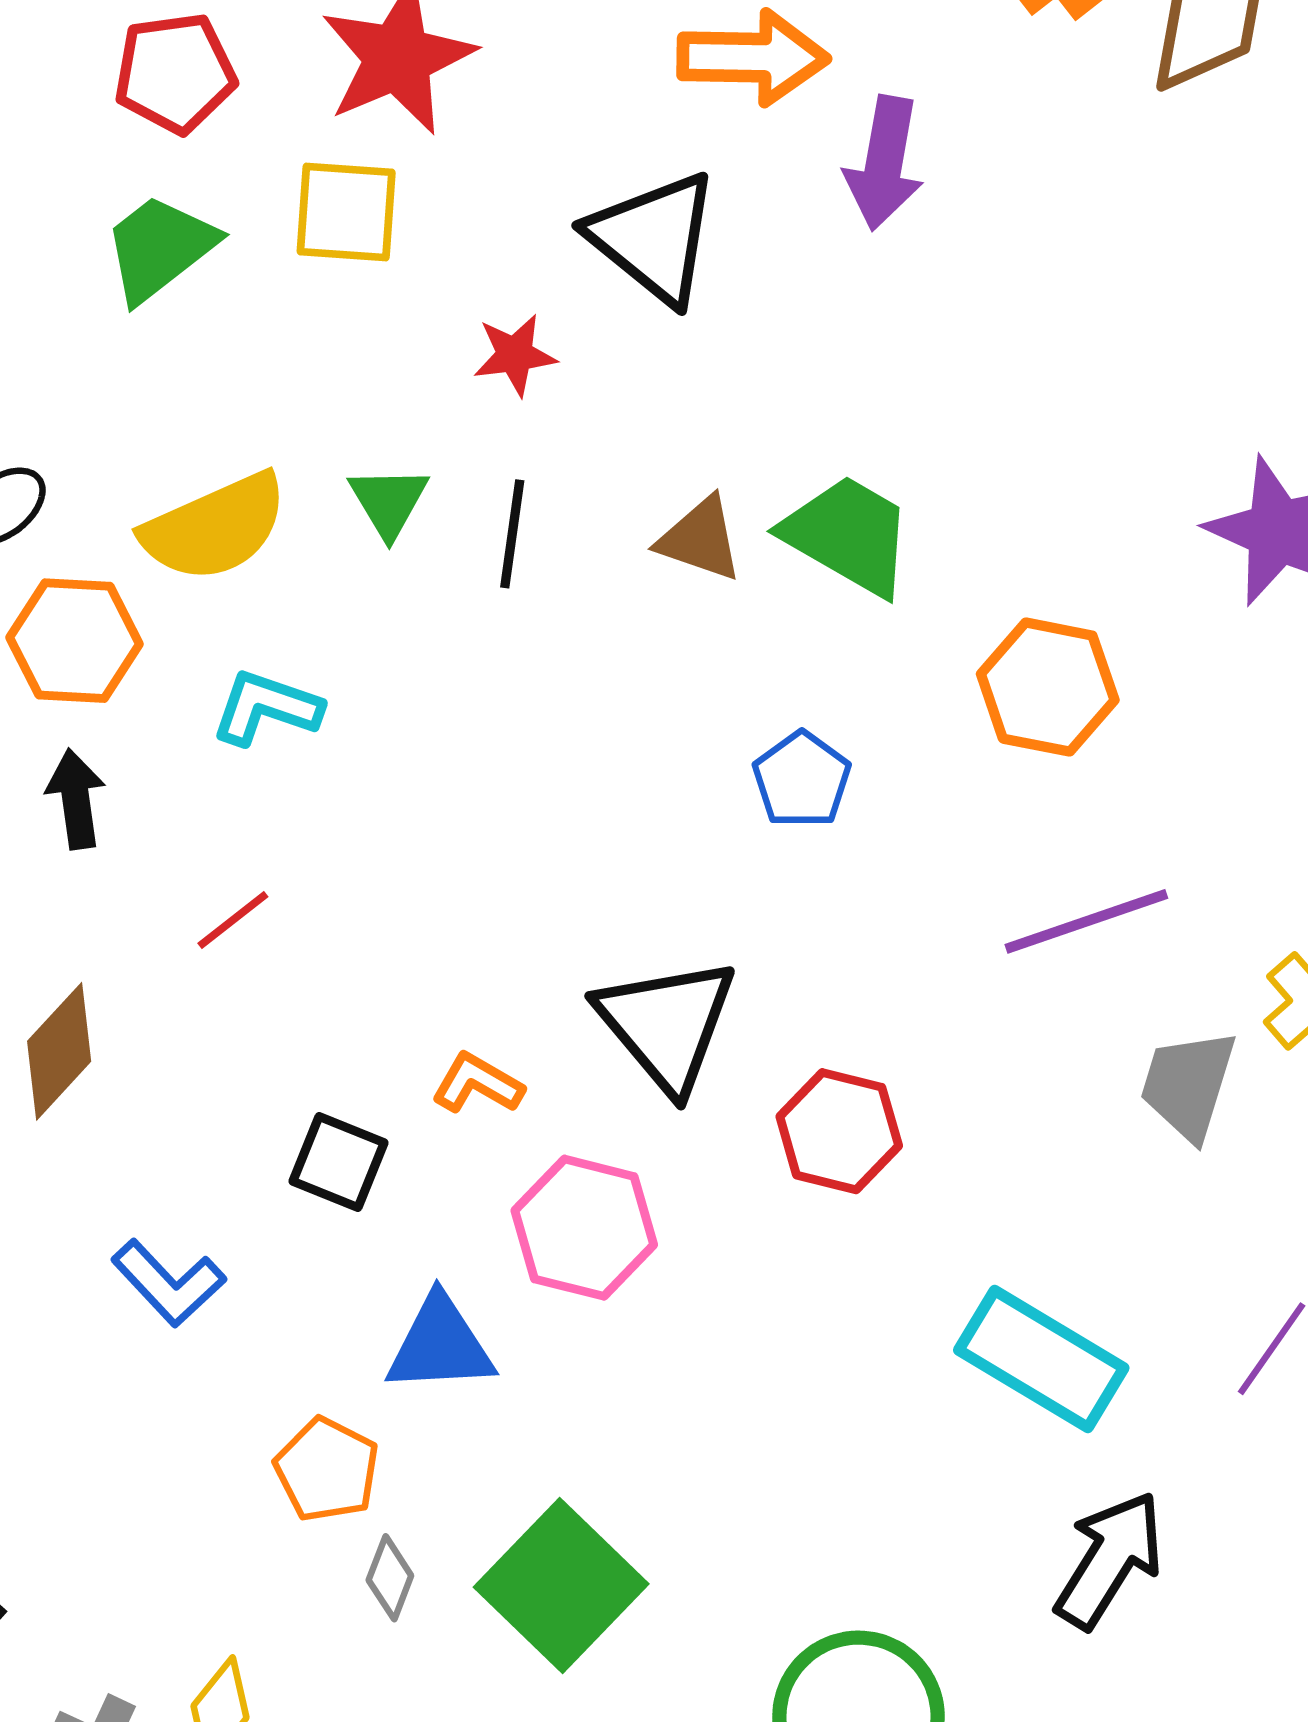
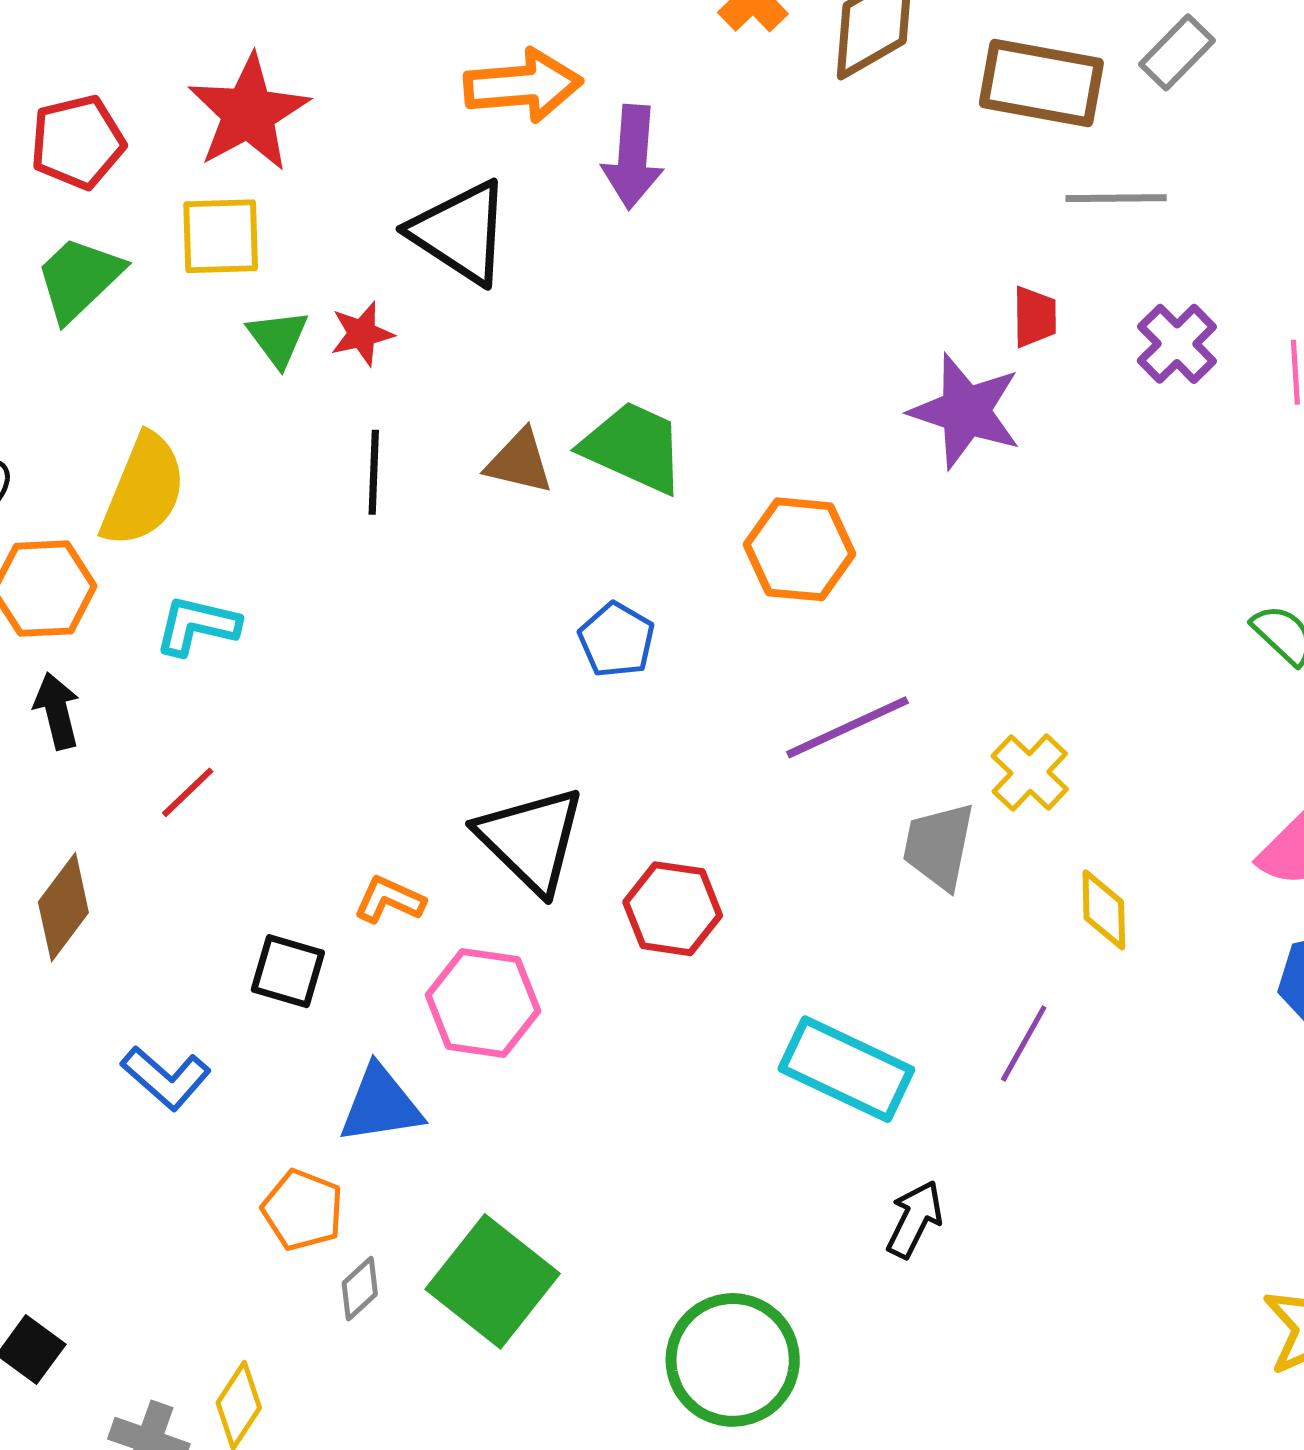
green triangle: (389, 502) -> (278, 338), moved
yellow semicircle: (215, 527) -> (143, 490), turned -38
black arrow: (1110, 1560) -> (915, 1219), size x0.7
gray diamond: (390, 1578) -> (360, 1289), turned 32

